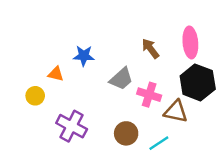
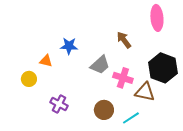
pink ellipse: (190, 42) -> (157, 18), moved
purple cross: (72, 126) -> (59, 104), size x0.7

